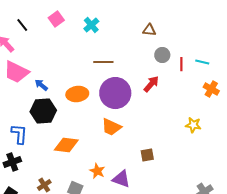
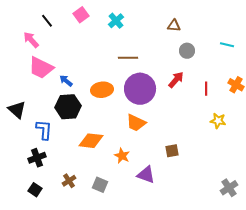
cyan line: (202, 62) -> (227, 45), moved
red line: (181, 64) -> (206, 89), moved
orange star: (97, 171) -> (122, 156), moved

